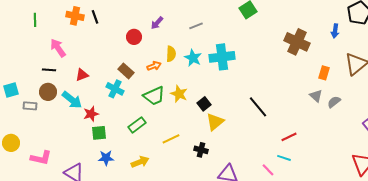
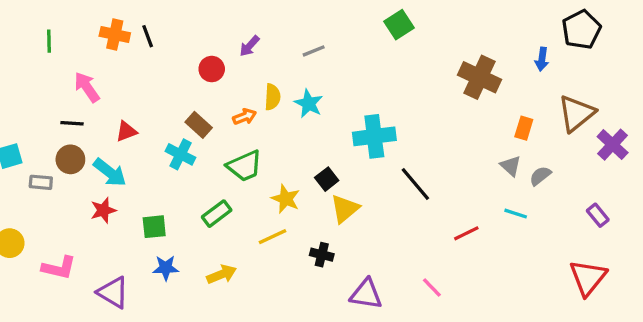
cyan cross: (222, 57) -> (374, 136), moved
yellow star: (179, 94) -> (286, 199), moved
red star: (91, 114) -> (103, 210), moved
cyan line: (284, 158) -> (516, 214), moved

